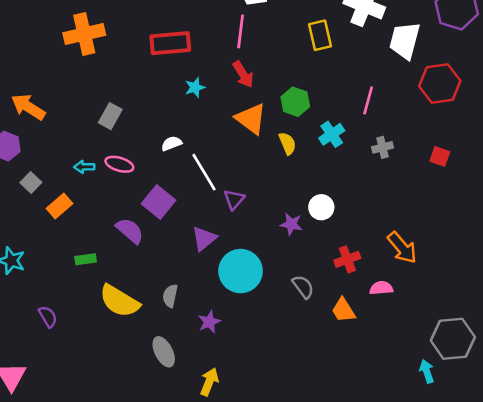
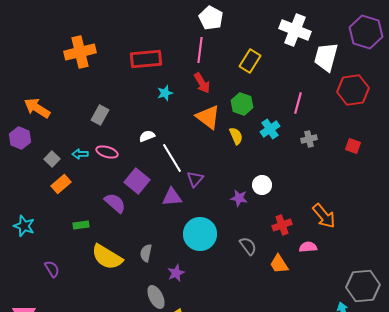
yellow rectangle: (320, 35) -> (250, 61), moved, turned 45
gray square: (31, 182) -> (52, 159), moved
purple triangle: (204, 238) -> (172, 197), moved, turned 35
gray ellipse: (164, 352) -> (156, 297), moved

